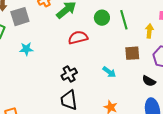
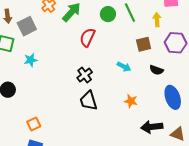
red semicircle: (78, 37) -> (87, 37), turned -42
cyan star: (26, 49) -> (31, 60), moved
black semicircle: (149, 81) -> (157, 70), moved

